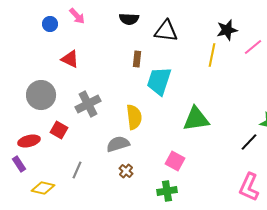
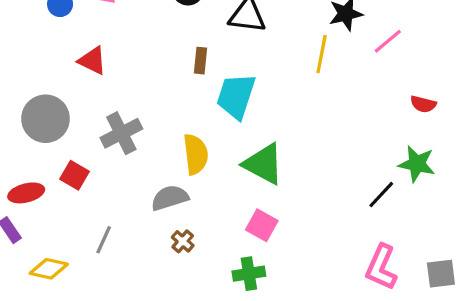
green triangle: (196, 119) -> (263, 164), moved, turned 36

